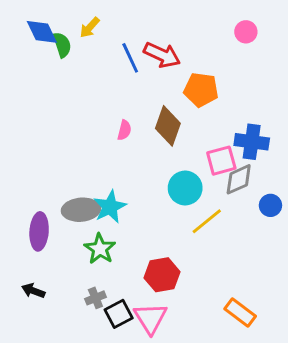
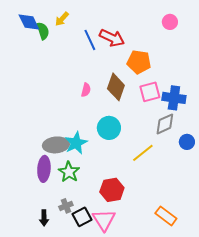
pink square: (221, 161) -> (150, 92), moved
cyan circle: (185, 188) -> (109, 128), moved
purple ellipse: (39, 231) -> (44, 169), moved
black arrow: (33, 291) -> (44, 218), moved, turned -112

